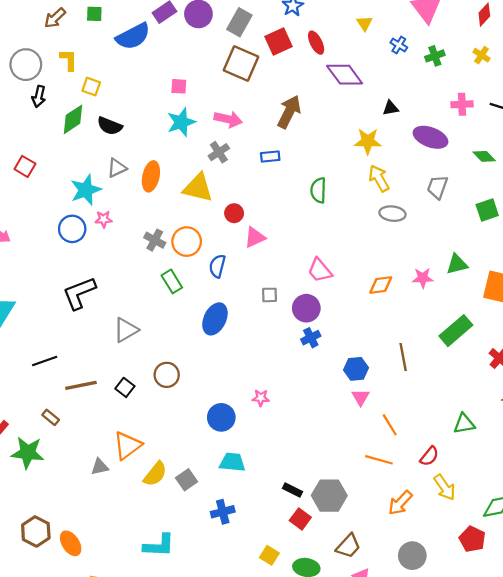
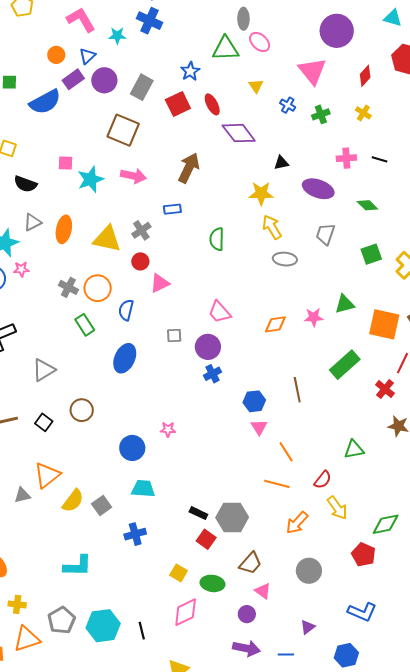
brown square: (241, 64) -> (123, 130), moved
pink square: (179, 86) -> (65, 163), moved
gray cross: (219, 152) -> (141, 230), moved

